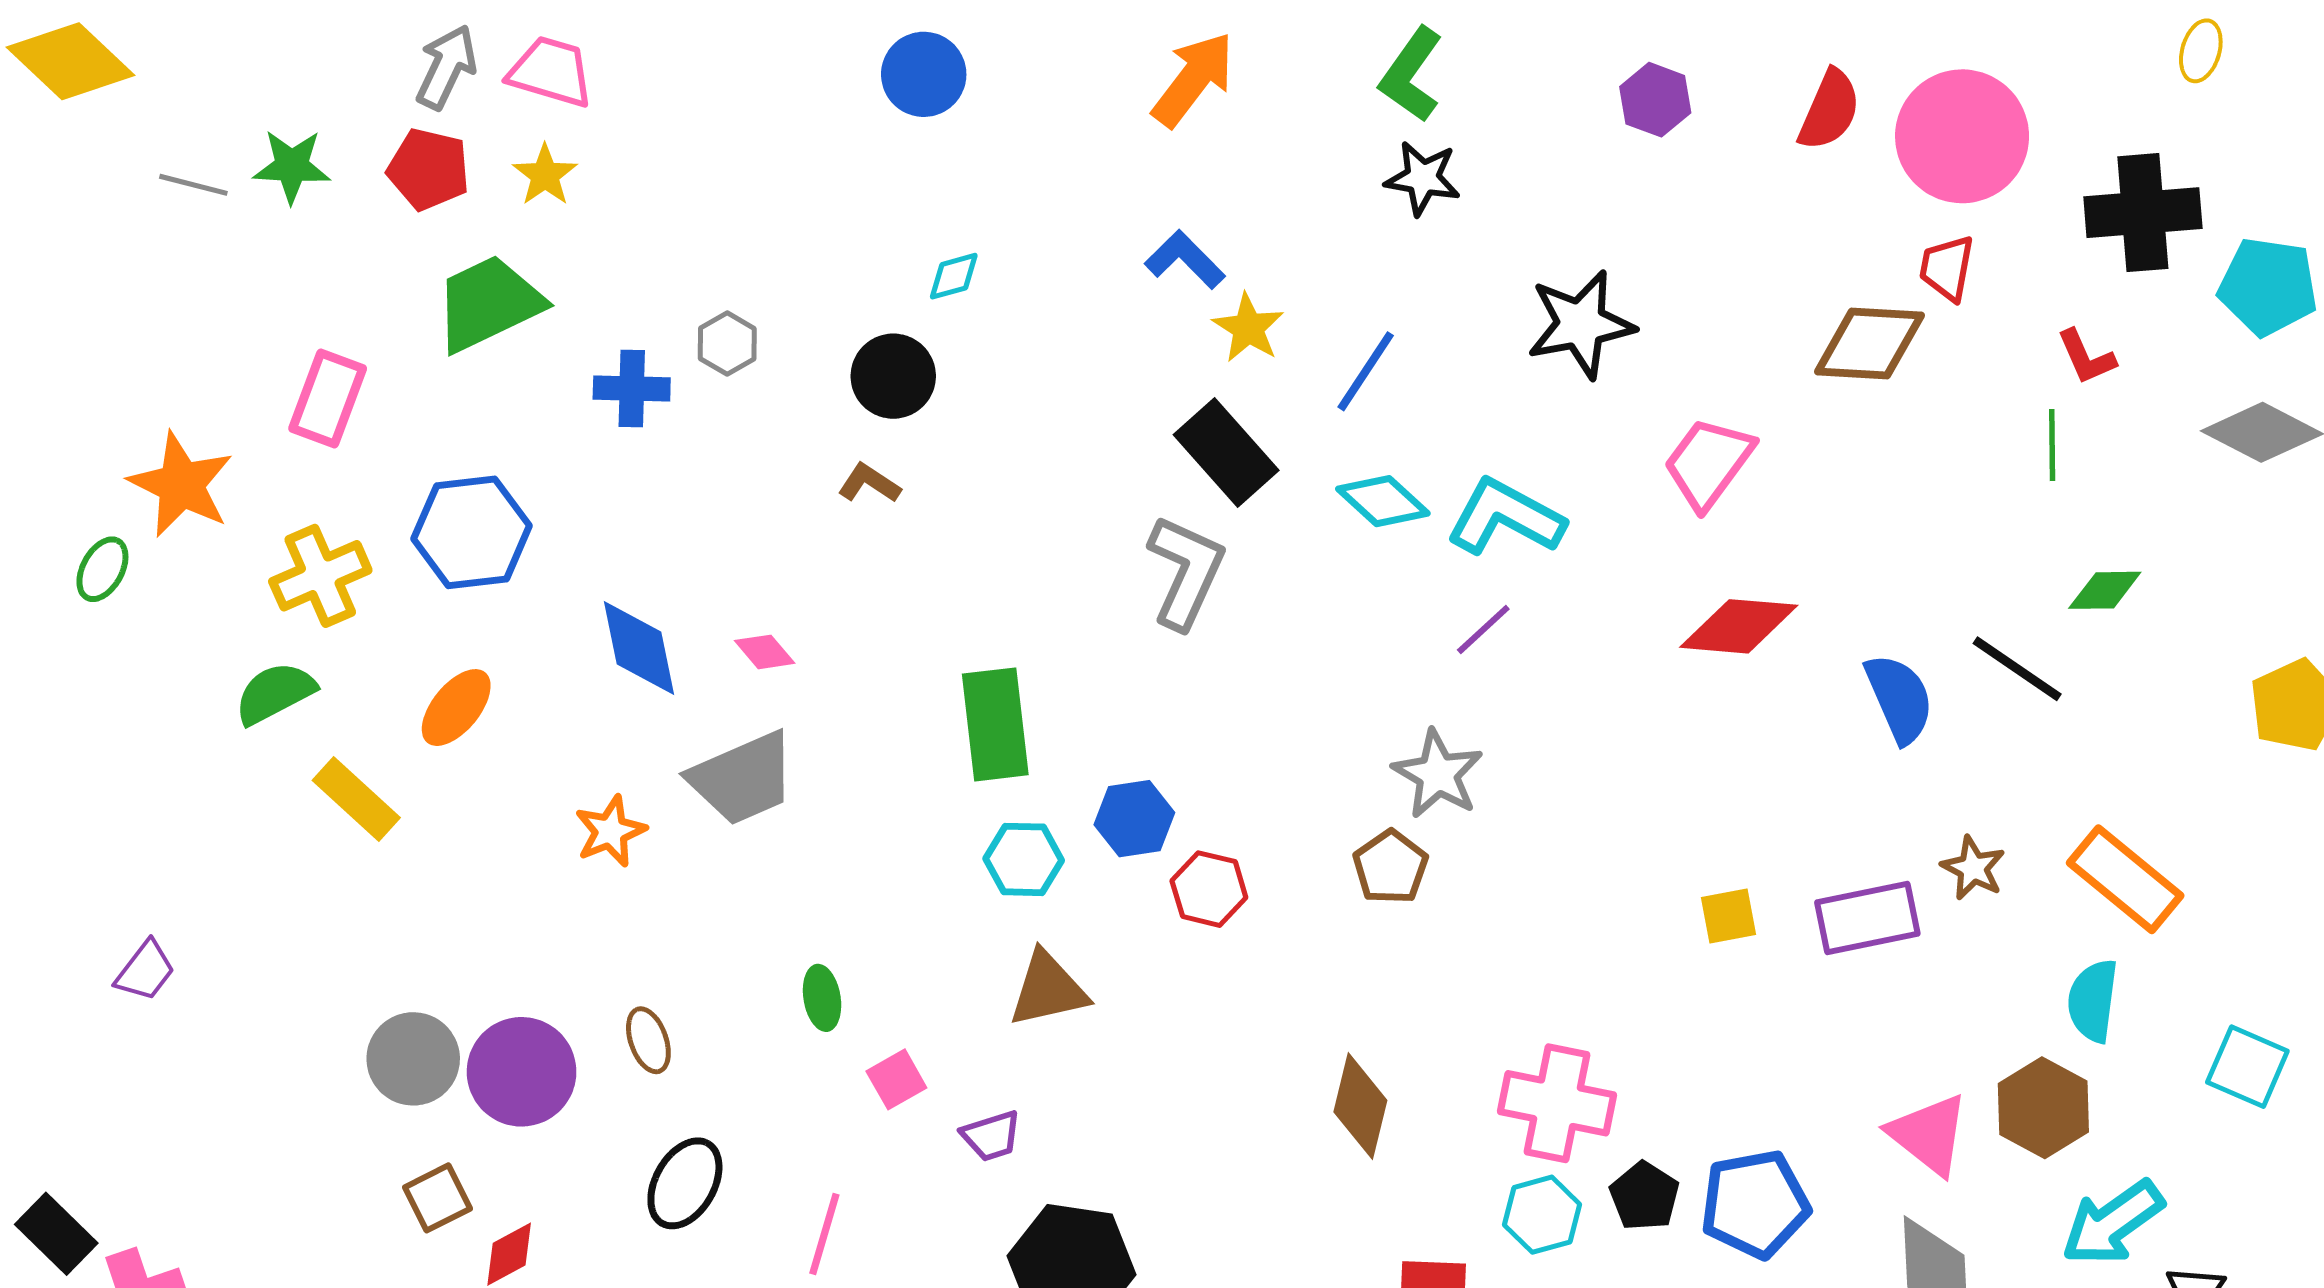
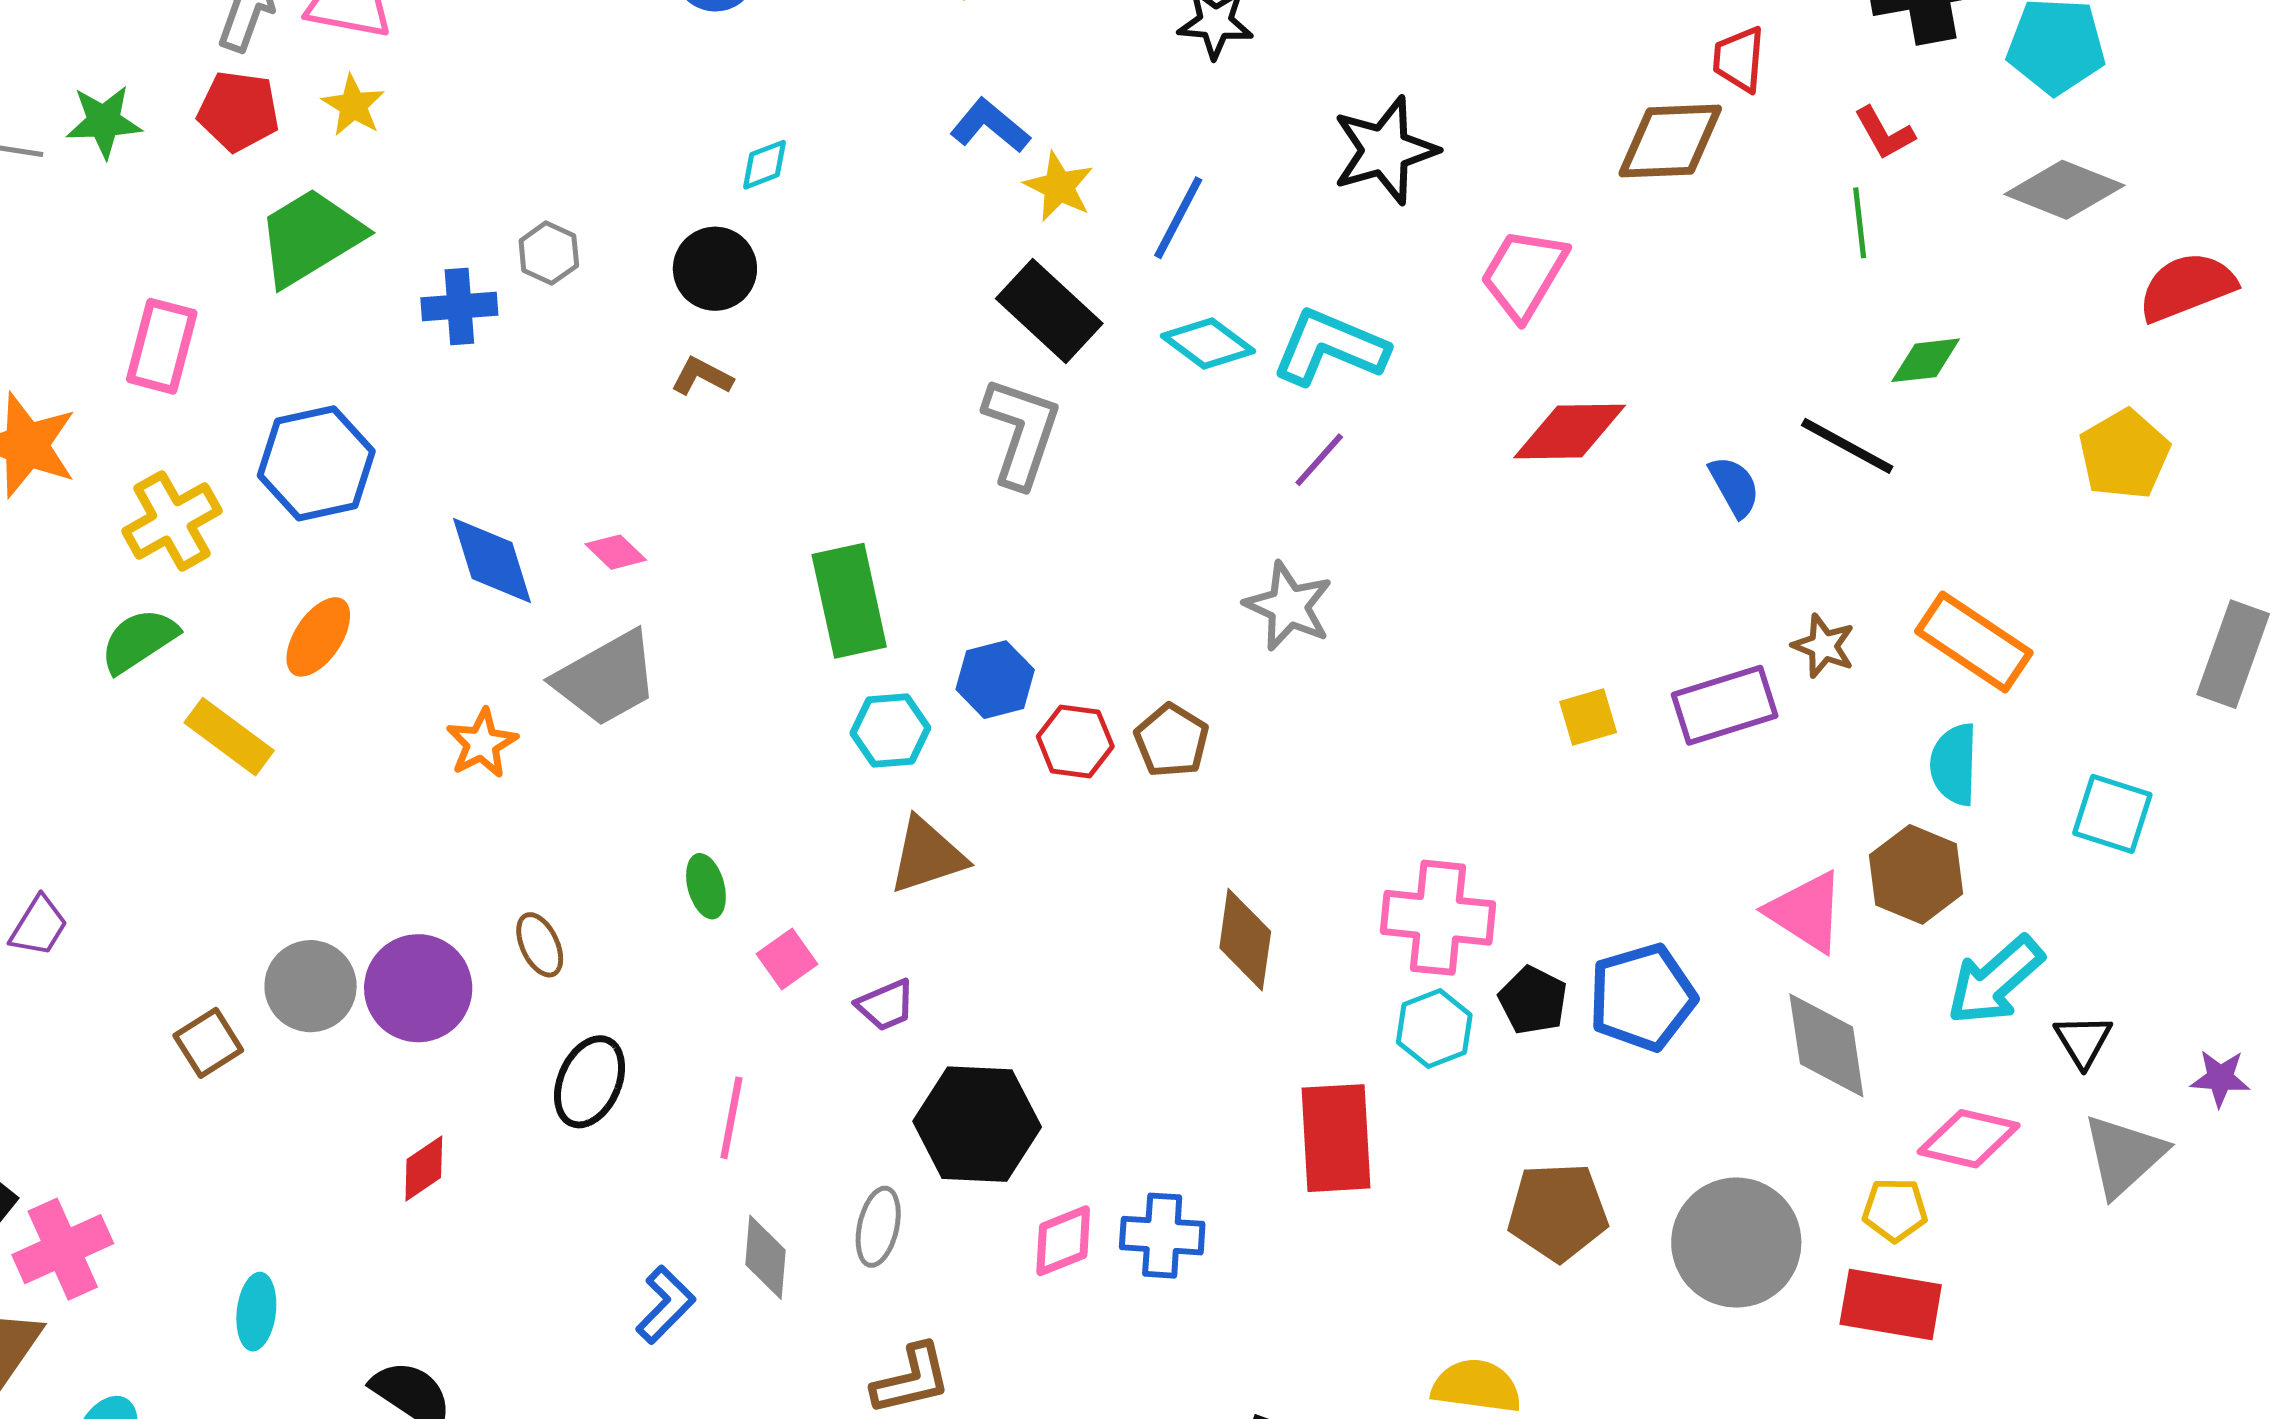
blue semicircle: (1899, 698) -> (1734, 486), size x0.7
brown pentagon: (1390, 867) -> (1172, 741), moved
brown square: (438, 1198) -> (208, 1043), moved

